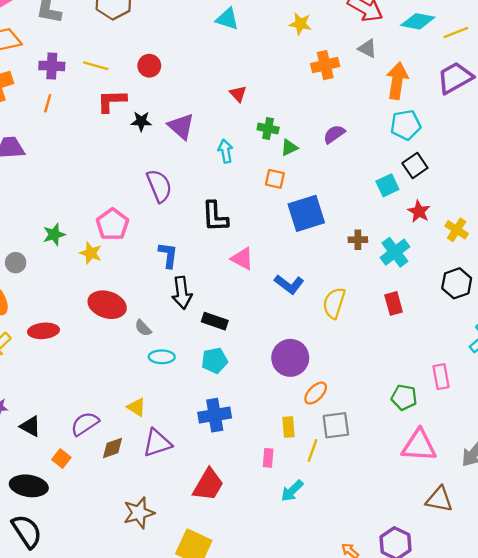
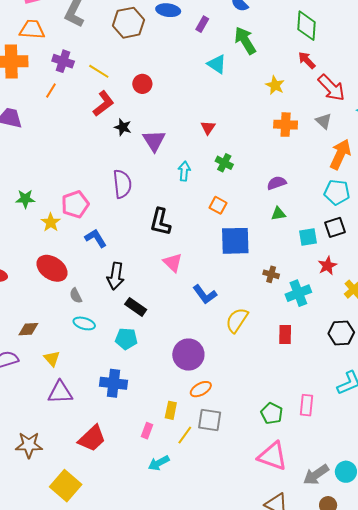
red L-shape: (112, 101) -> (103, 104), turned 128
green triangle: (289, 148) -> (278, 214), moved
blue L-shape: (168, 255) -> (96, 238), moved, turned -55
brown diamond: (112, 448) -> (28, 329), moved

